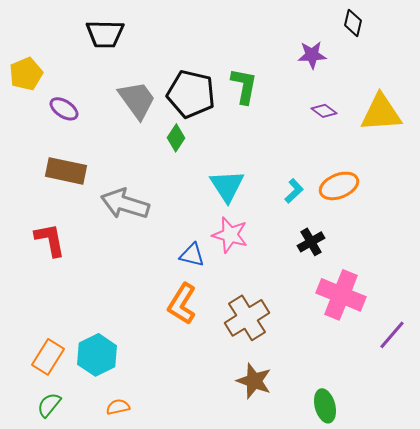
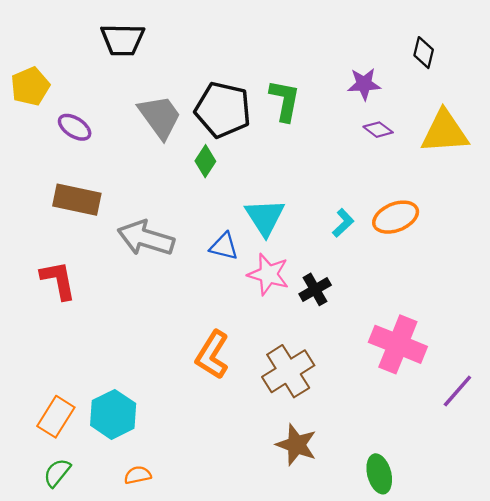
black diamond: (353, 23) -> (424, 53), moved
purple star: (312, 55) -> (364, 84), moved
black cross: (311, 242) -> (315, 289), moved
blue triangle: (192, 255) -> (224, 246), moved

